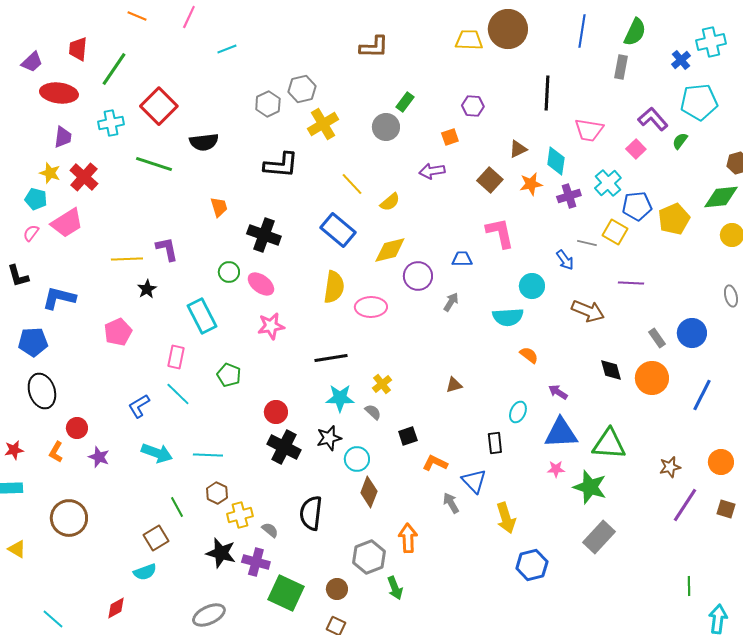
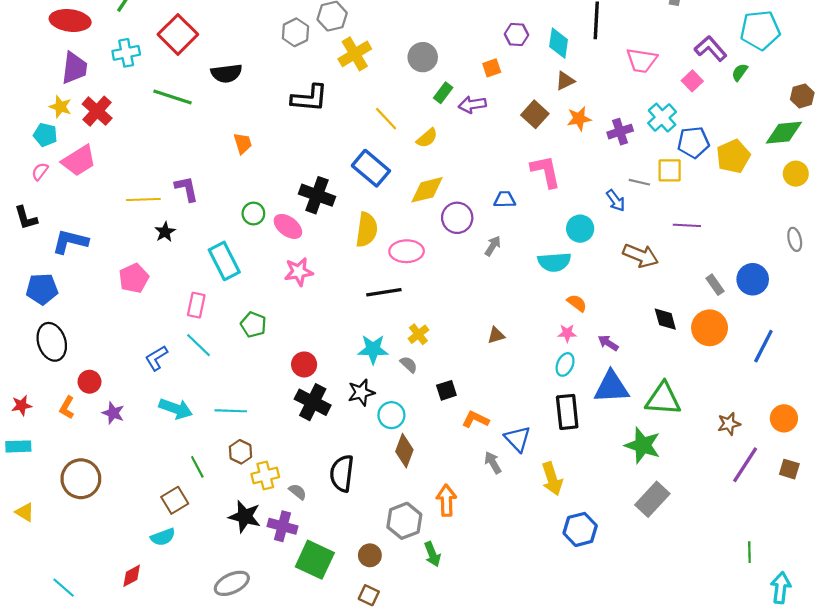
green rectangle: (405, 102) -> (443, 93), moved
purple trapezoid: (63, 137) -> (74, 68), size x1.4
cyan diamond: (556, 161) -> (559, 43), moved
yellow square: (615, 232) -> (670, 170), turned -30
black cross: (264, 235) -> (317, 195), moved
black line: (331, 358) -> (384, 292), moved
black rectangle: (495, 443) -> (567, 412), moved, size x1.5
pink star: (556, 469) -> (567, 333), moved

